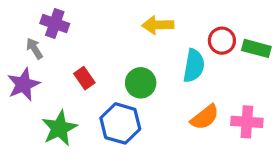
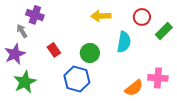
red circle: (222, 41) -> (142, 17), moved
green rectangle: (256, 48) -> (164, 31), turned -60
orange semicircle: (205, 117) -> (134, 88), moved
green star: (59, 128) -> (25, 82), moved

